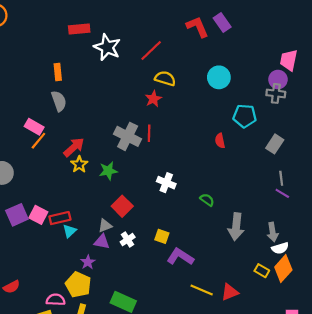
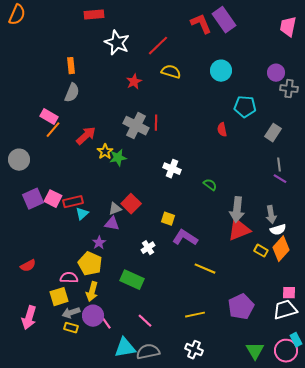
purple rectangle: (222, 23) -> (224, 20), size x1.4
red rectangle: (79, 29) -> (94, 15), moved
pink trapezoid: (289, 60) -> (288, 27), moved
gray cross: (276, 93) -> (289, 89), moved
red star: (153, 99) -> (134, 82), moved
gray semicircle: (59, 101) -> (72, 93), turned 42
yellow star: (79, 164) -> (105, 152), moved
red square: (122, 206) -> (131, 204), moved
white cross: (128, 240) -> (148, 248), moved
red triangle: (230, 292) -> (239, 230), moved, size x1.4

